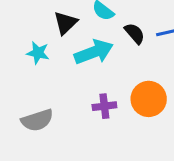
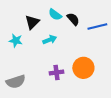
black semicircle: (135, 33) -> (73, 19), moved
cyan arrow: (94, 52) -> (50, 40), size x0.6

